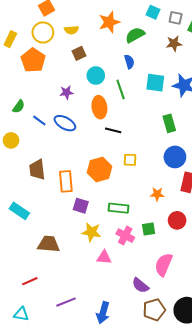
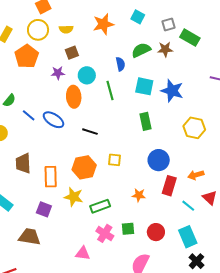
cyan square: (153, 12) -> (138, 17), moved
gray square: (176, 18) -> (168, 24), turned -32
green semicircle: (135, 35) -> (141, 50), moved
purple star: (66, 92) -> (58, 73), moved
orange ellipse: (99, 107) -> (74, 97), moved
green rectangle: (169, 123) -> (146, 121), moved
black line: (113, 130) -> (90, 132), moved
purple square: (81, 206) -> (44, 209), moved
green rectangle: (119, 208) -> (100, 206), turned -30
red circle: (177, 220) -> (156, 232), moved
yellow star: (91, 232) -> (74, 197), moved

